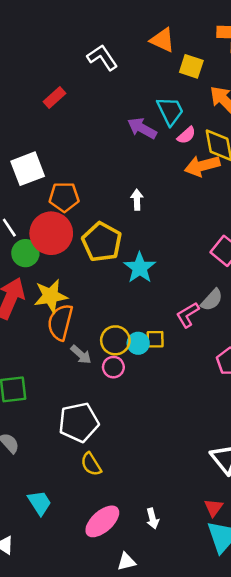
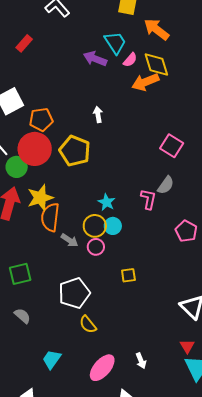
cyan star: (140, 268) -> (107, 202), moved, size x0.7
pink L-shape: (188, 315) -> (148, 199), turned 140
yellow square: (155, 339) -> (128, 275), moved
cyan trapezoid: (40, 503) -> (52, 359), turned -105

